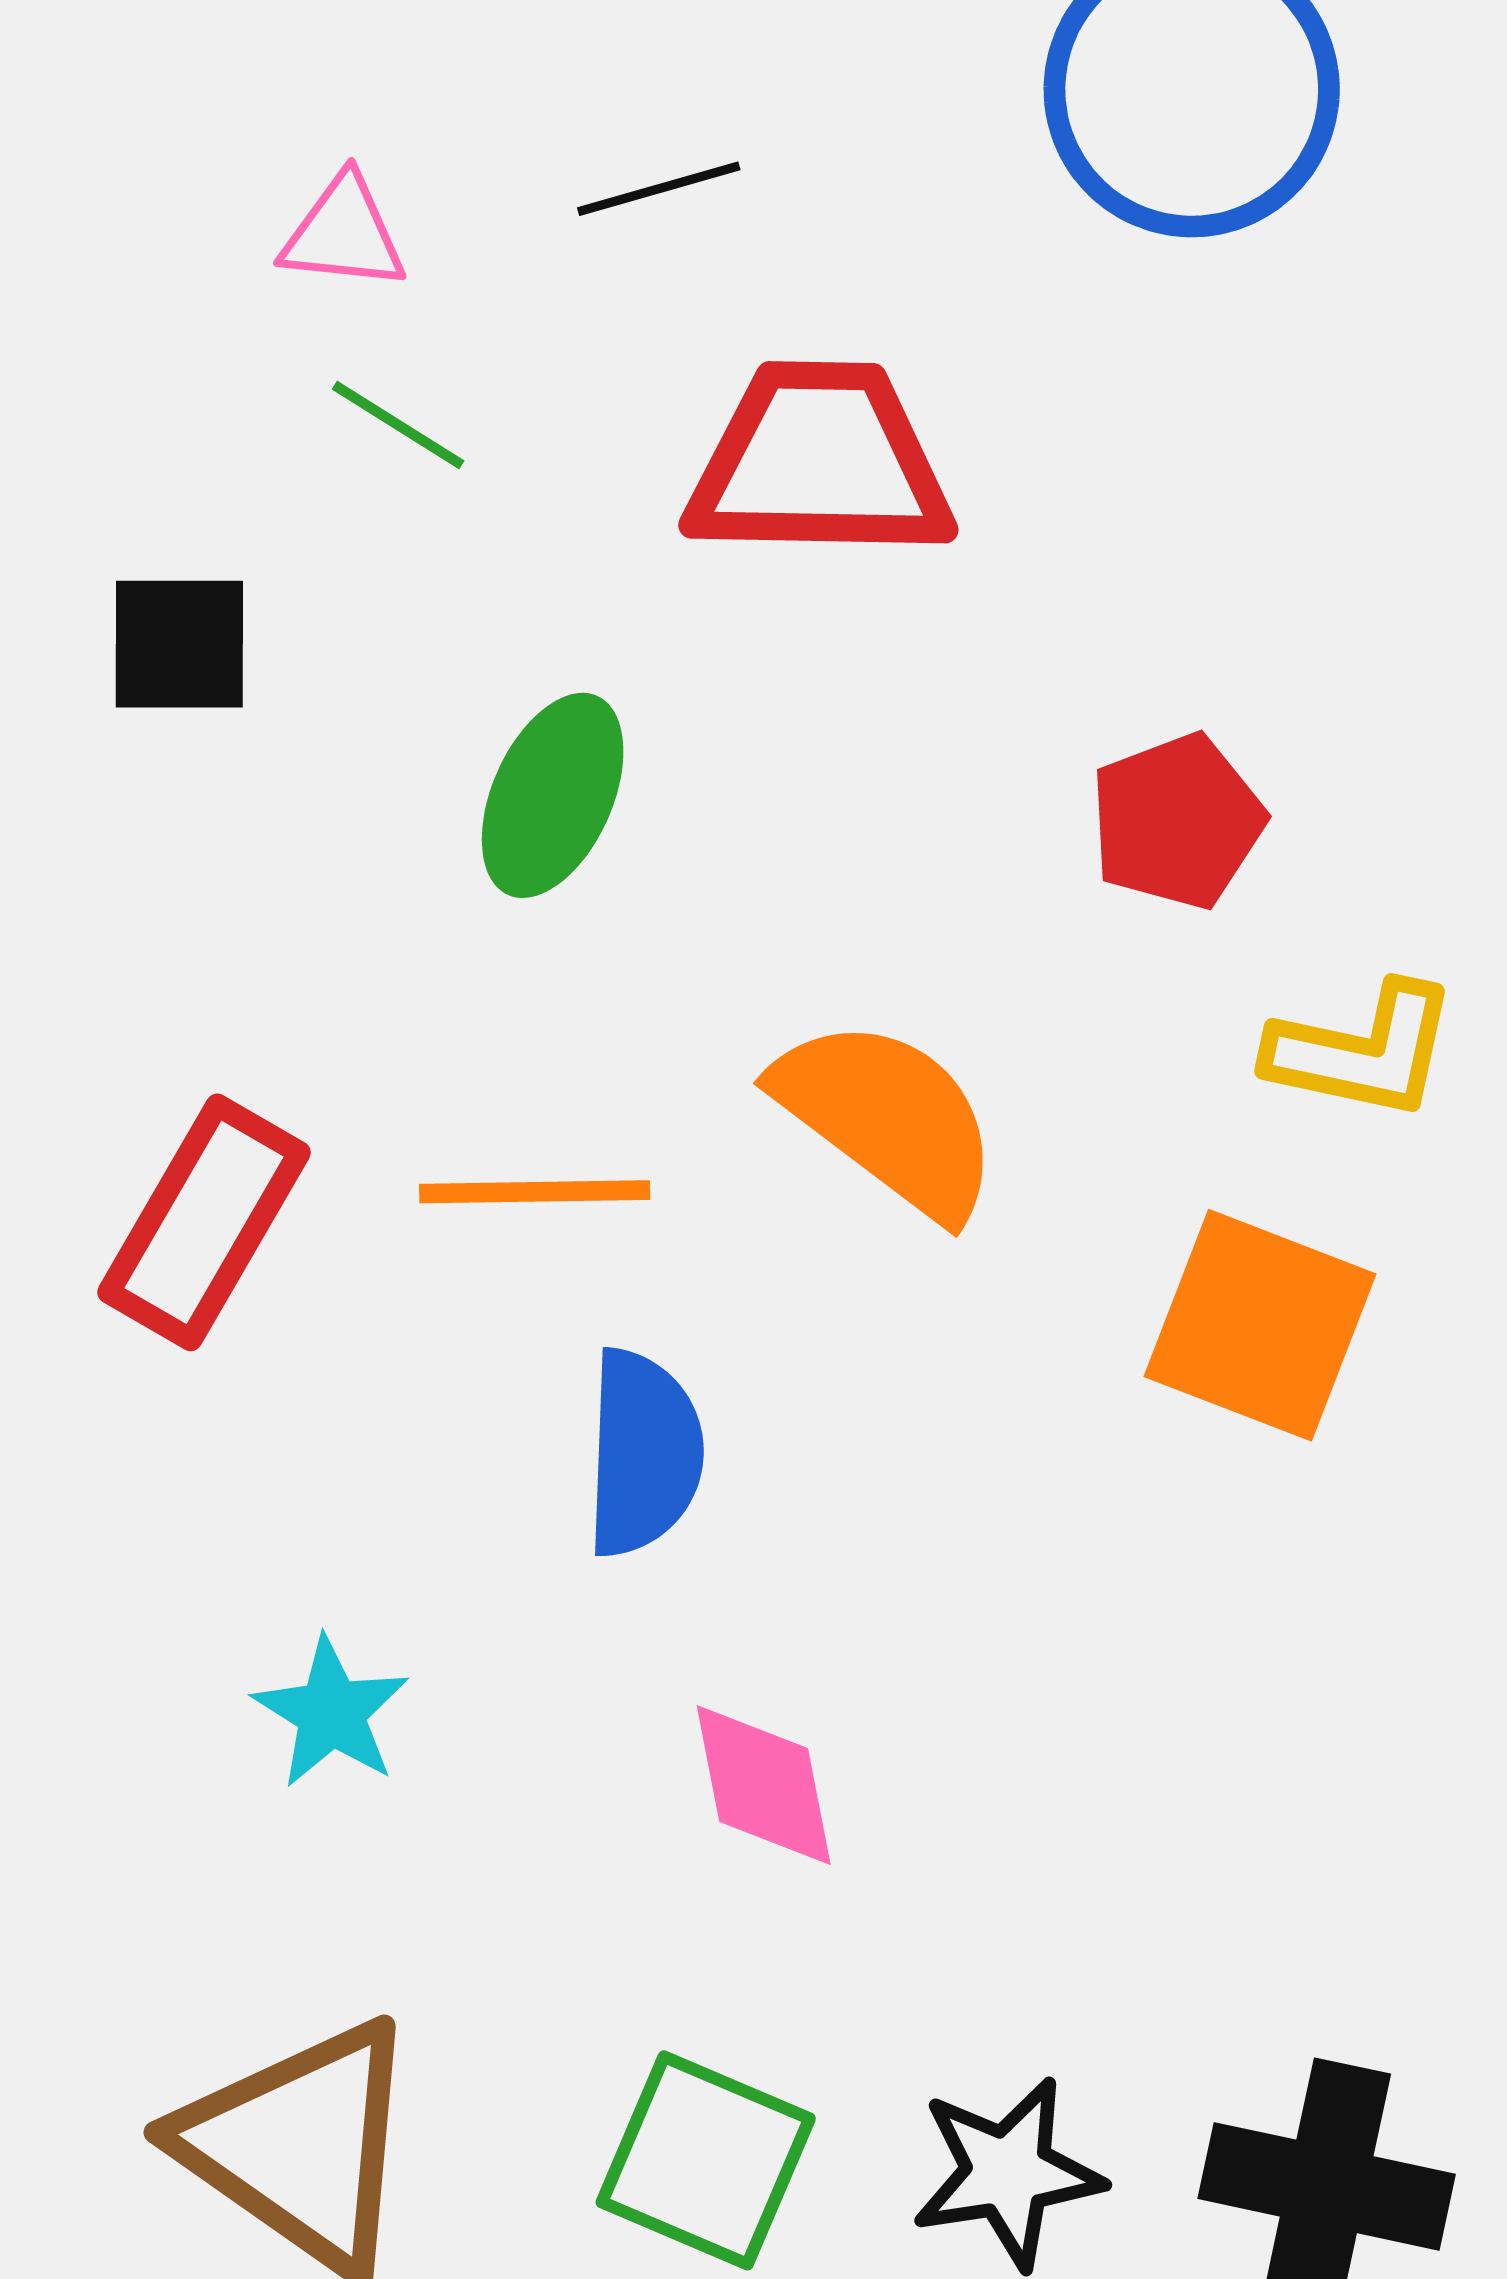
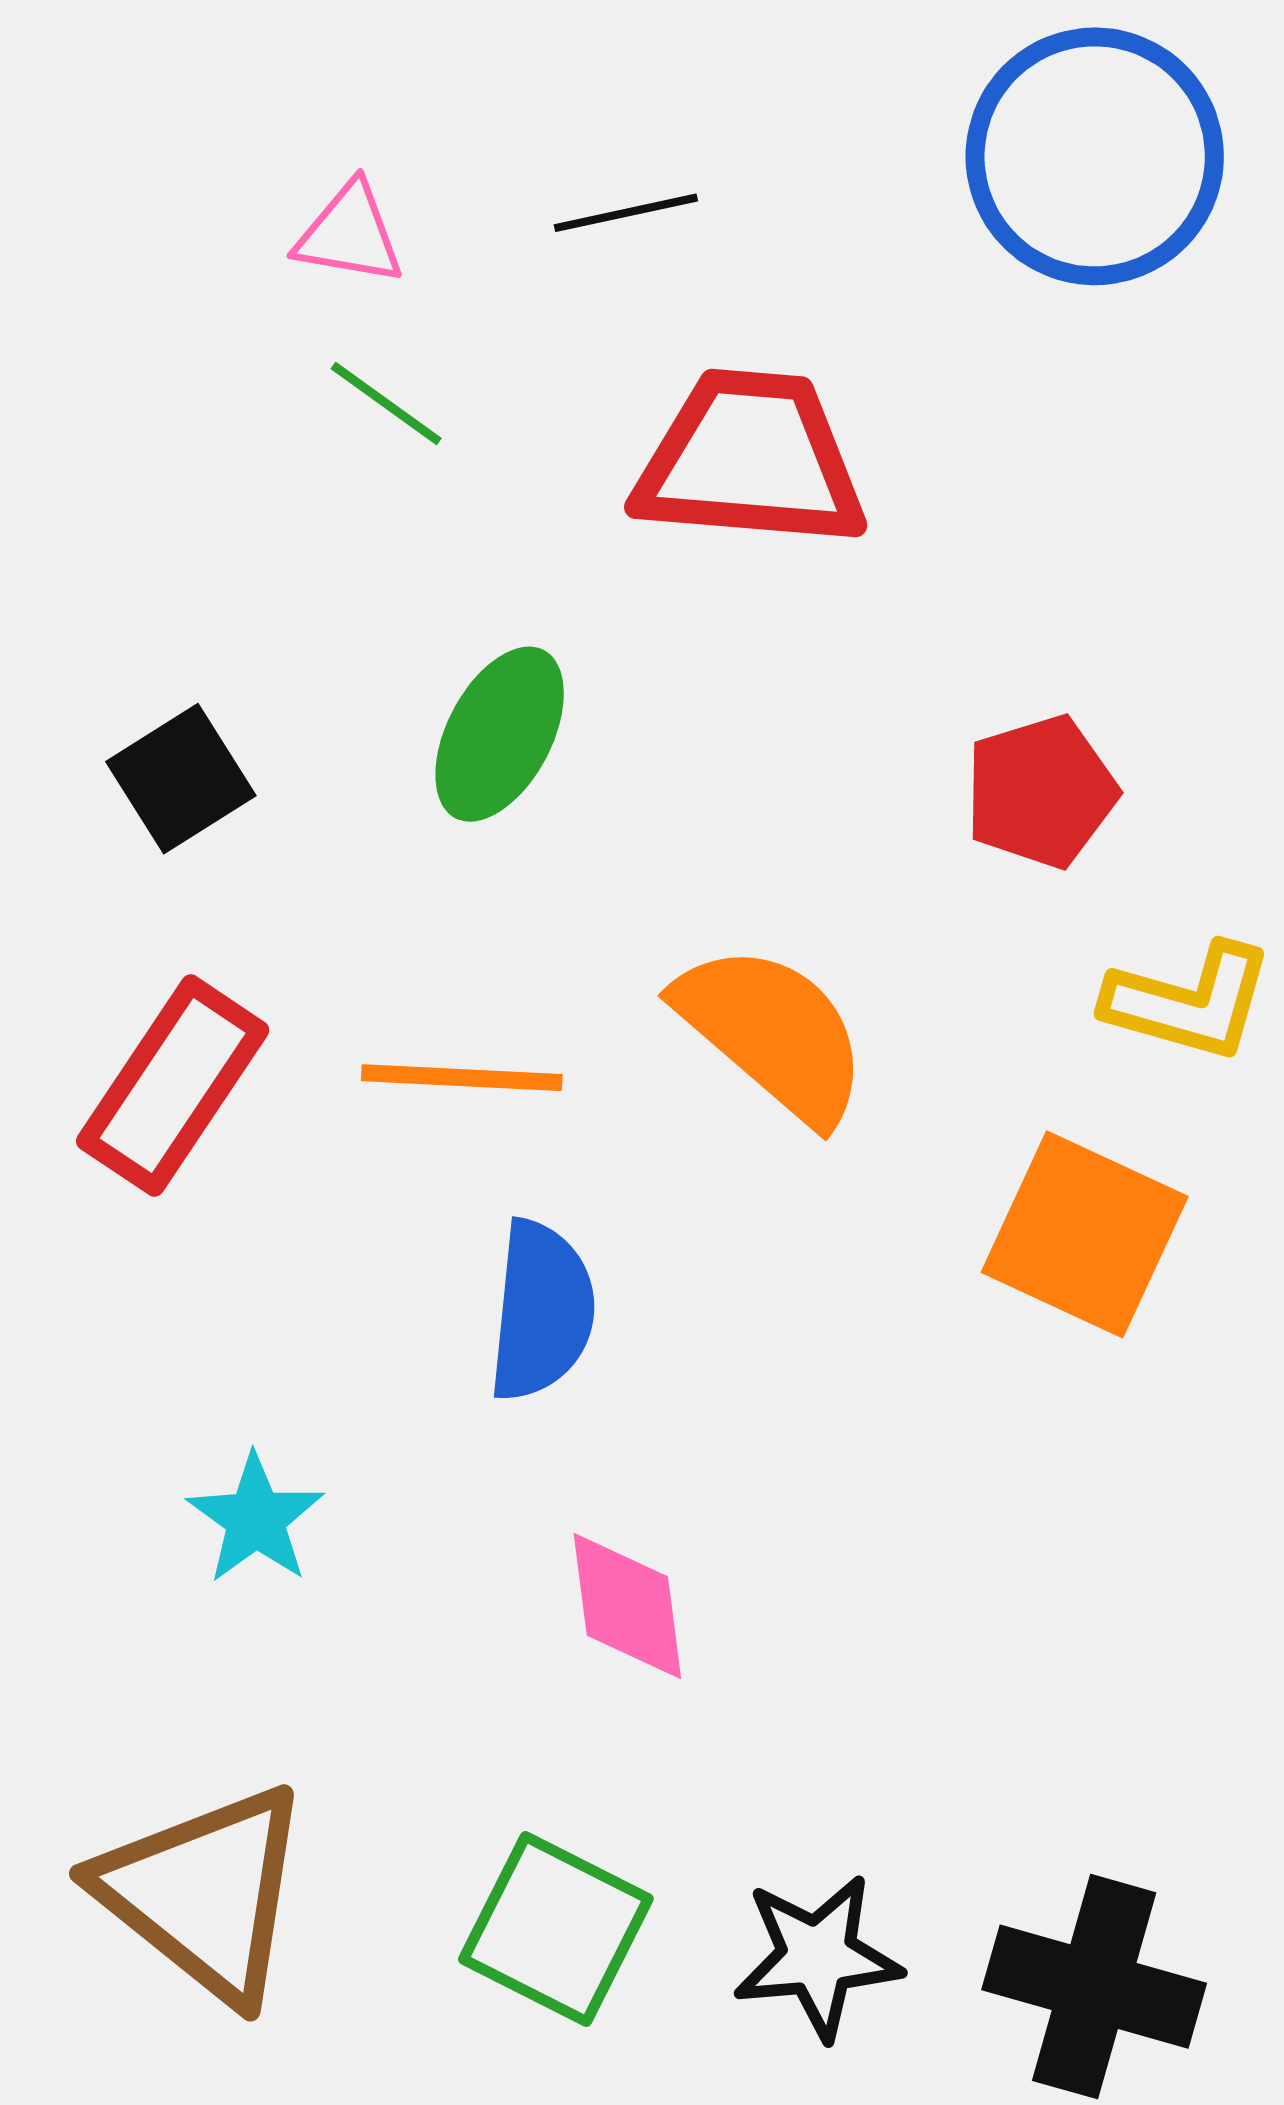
black square: (179, 644) -> (181, 779), moved, turned -36

